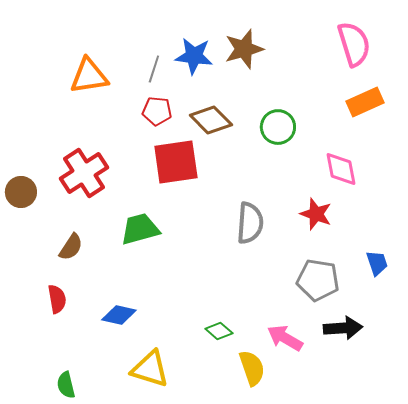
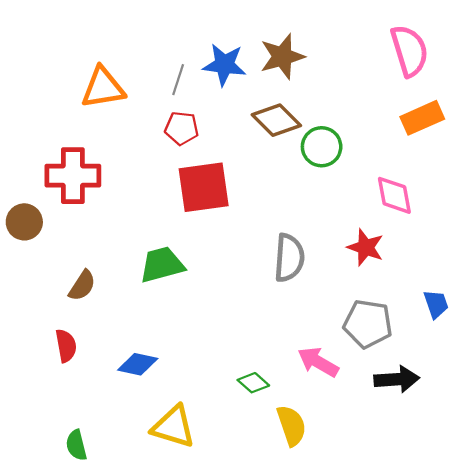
brown diamond: (211, 120) -> (276, 120), moved
red cross: (84, 173) -> (73, 176), moved, turned 33
pink arrow: (285, 338) -> (318, 362), moved

